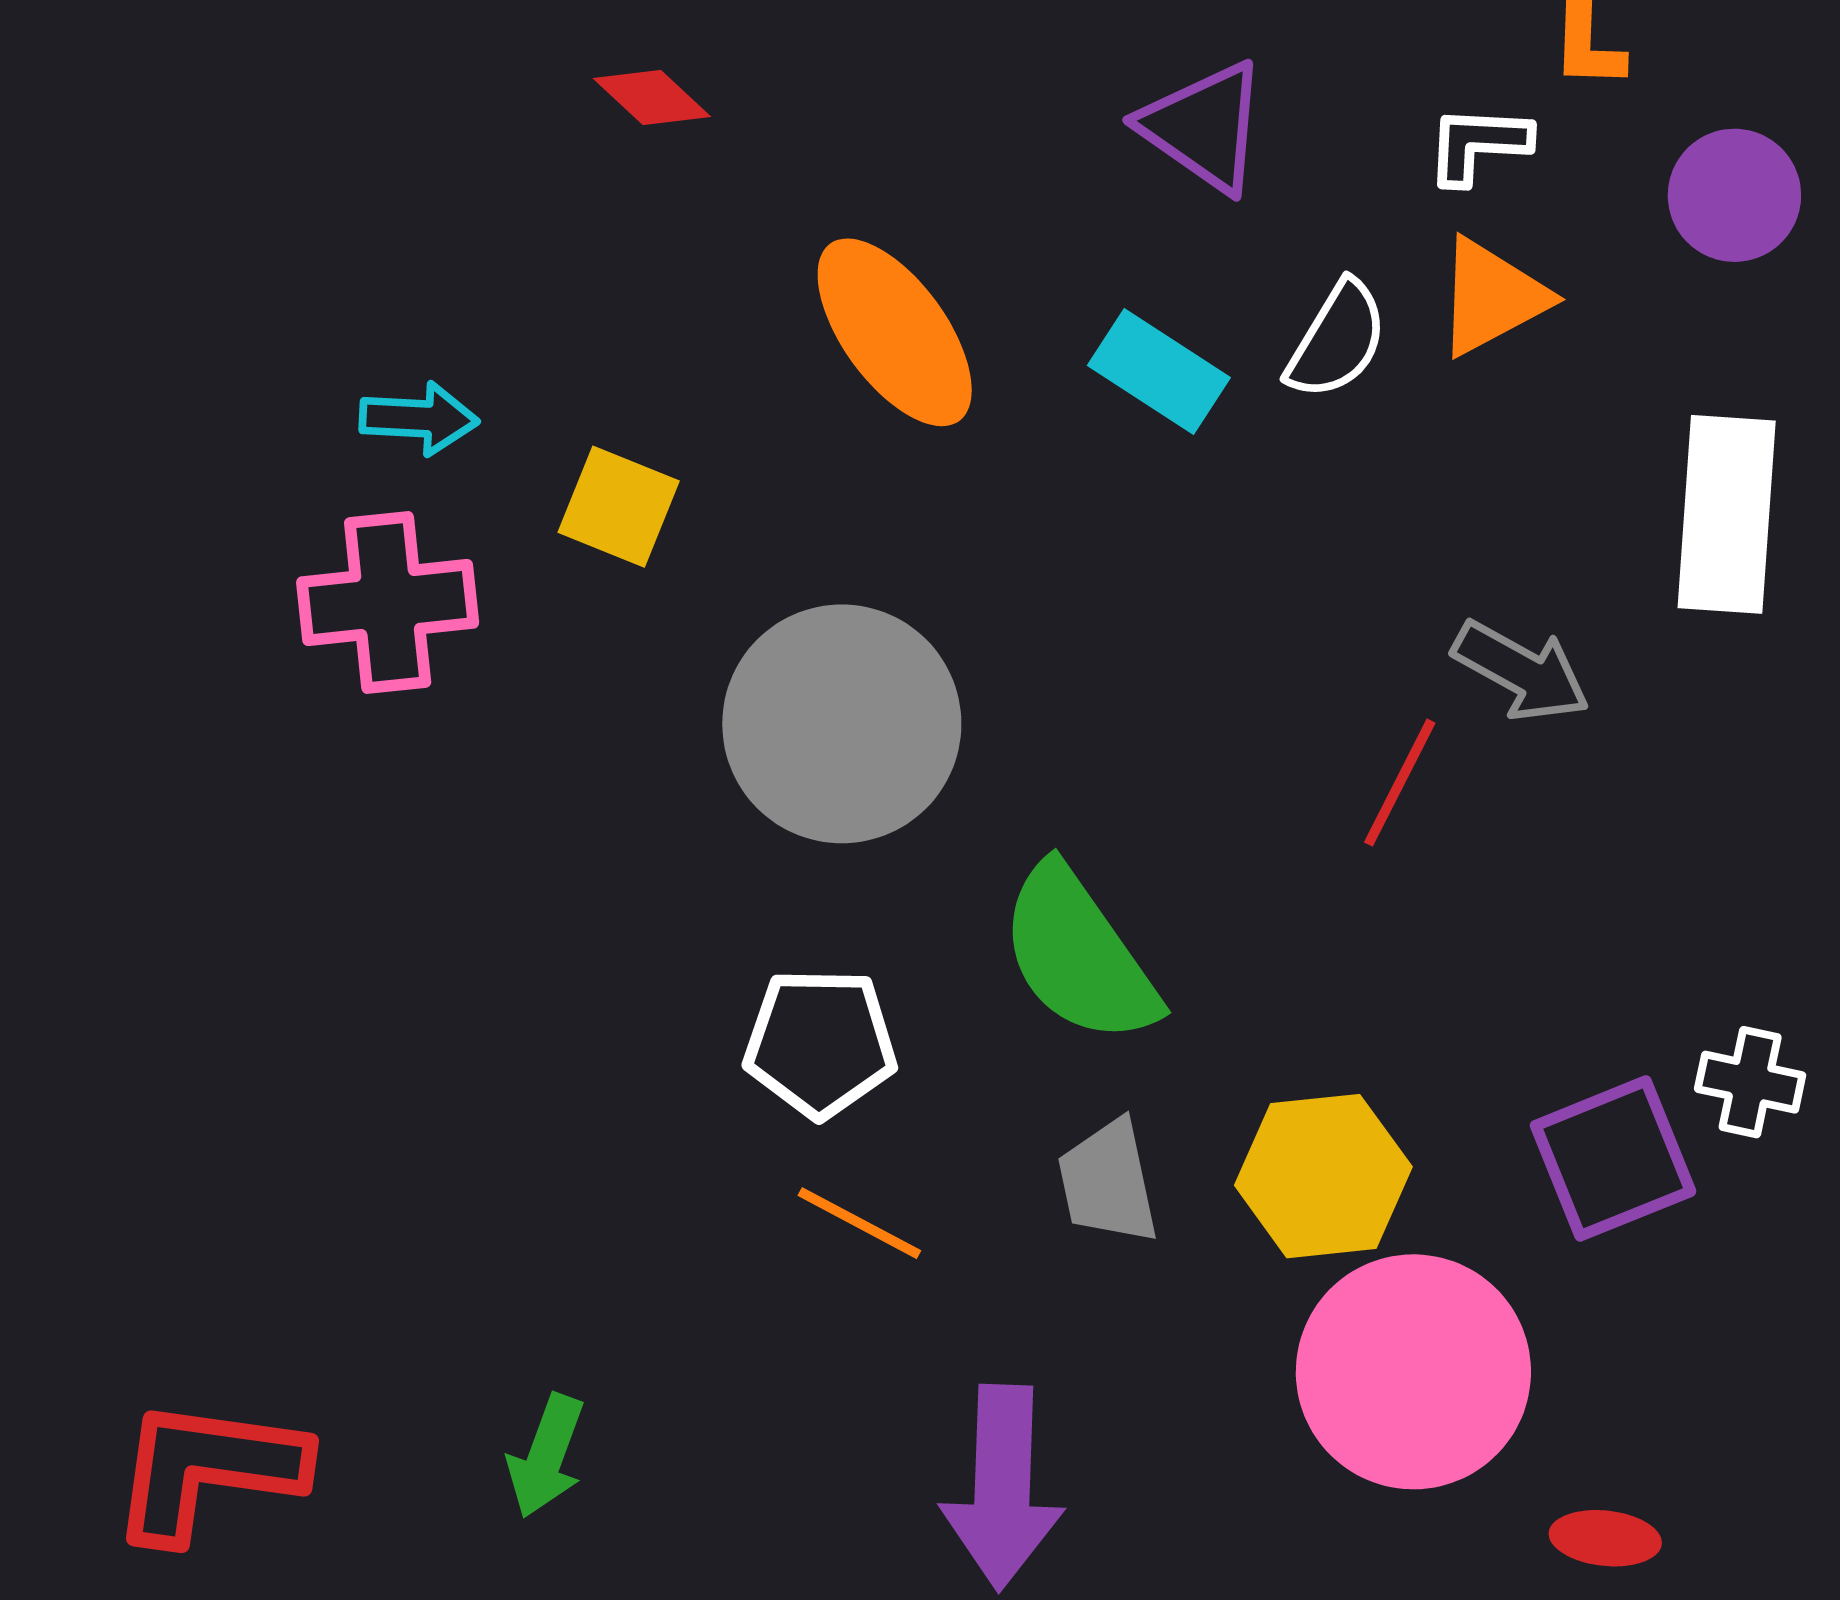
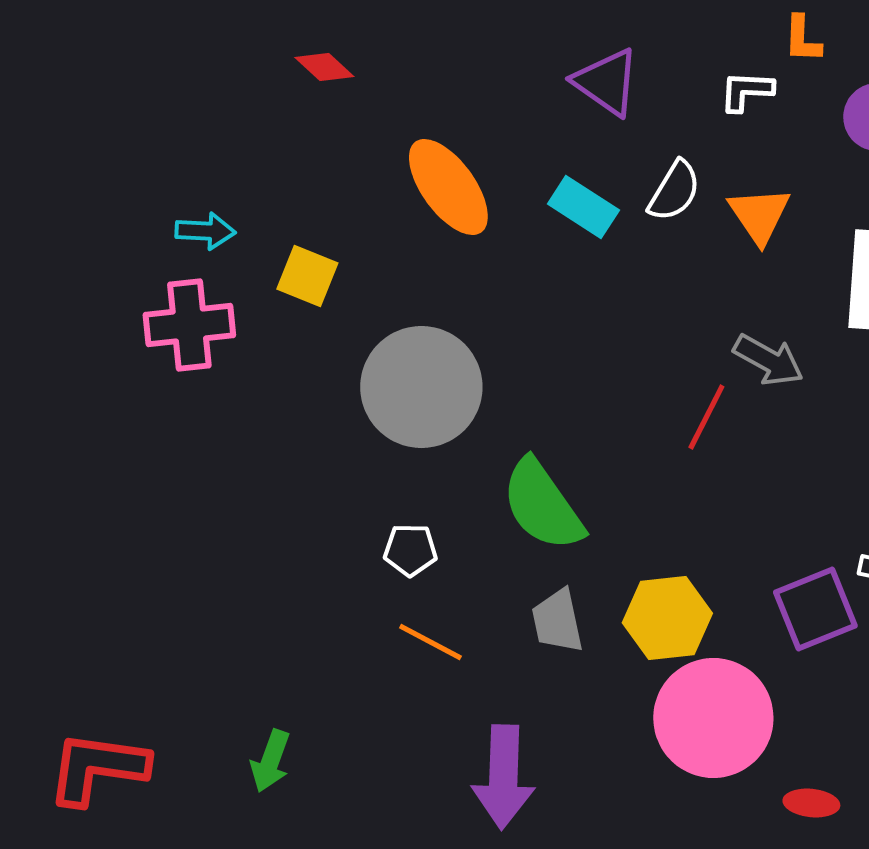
orange triangle: (1492, 297) -> (759, 215), moved, turned -36
white pentagon: (820, 1043) -> (410, 550), size x0.7

